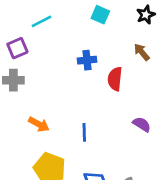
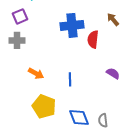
blue cross: (87, 60) -> (72, 25), size x1.6

